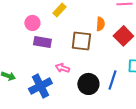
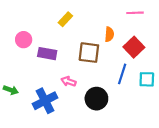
pink circle: (32, 23) -> (24, 40), moved
blue line: (112, 80) -> (122, 74), moved

